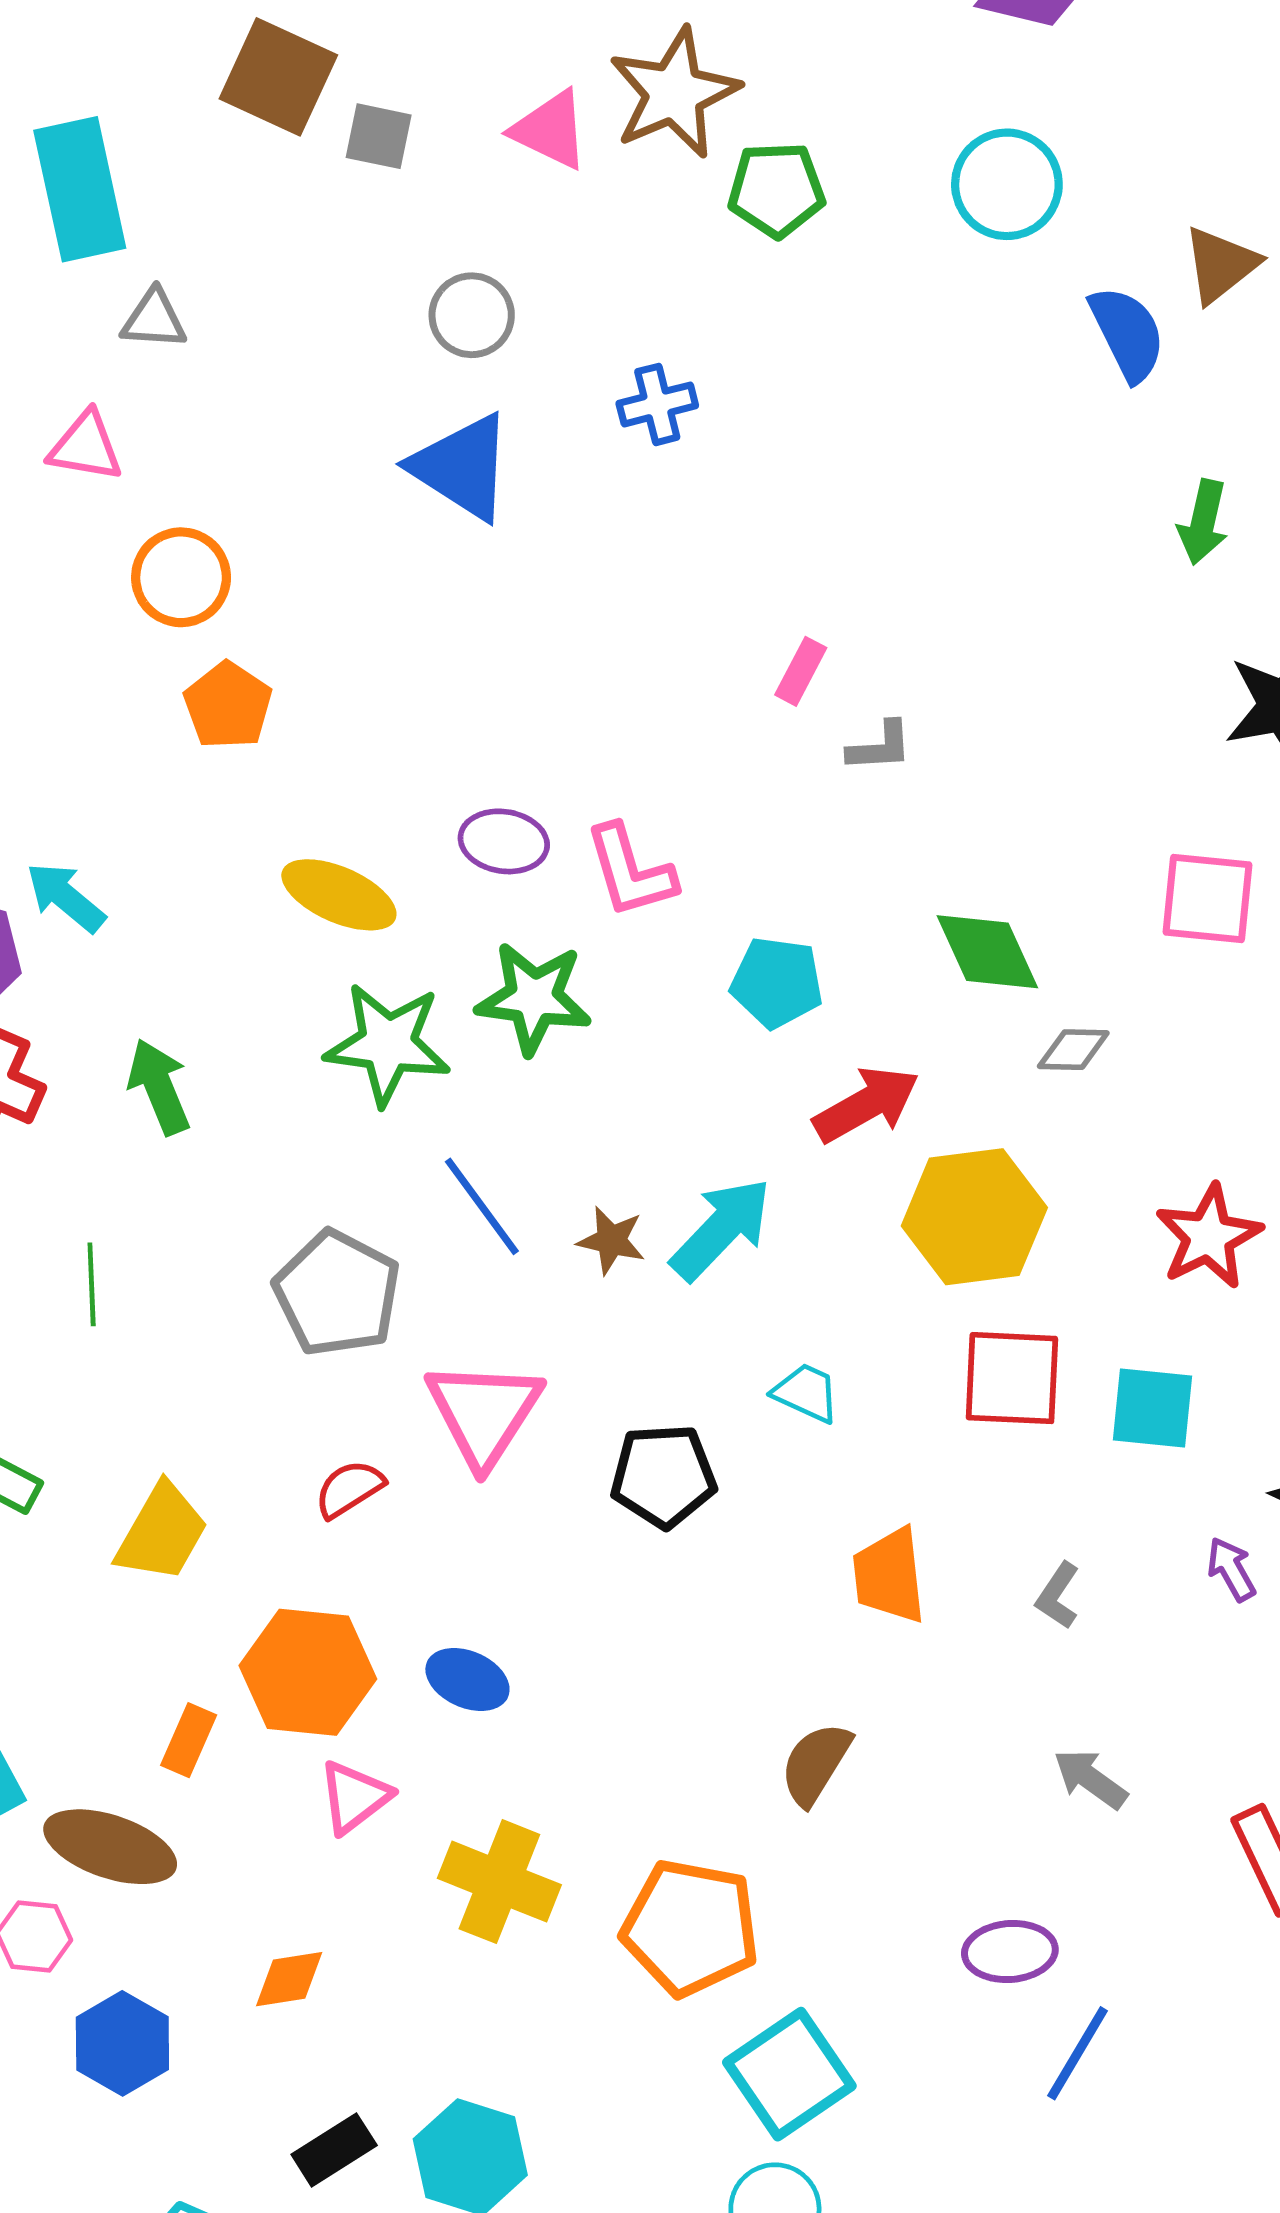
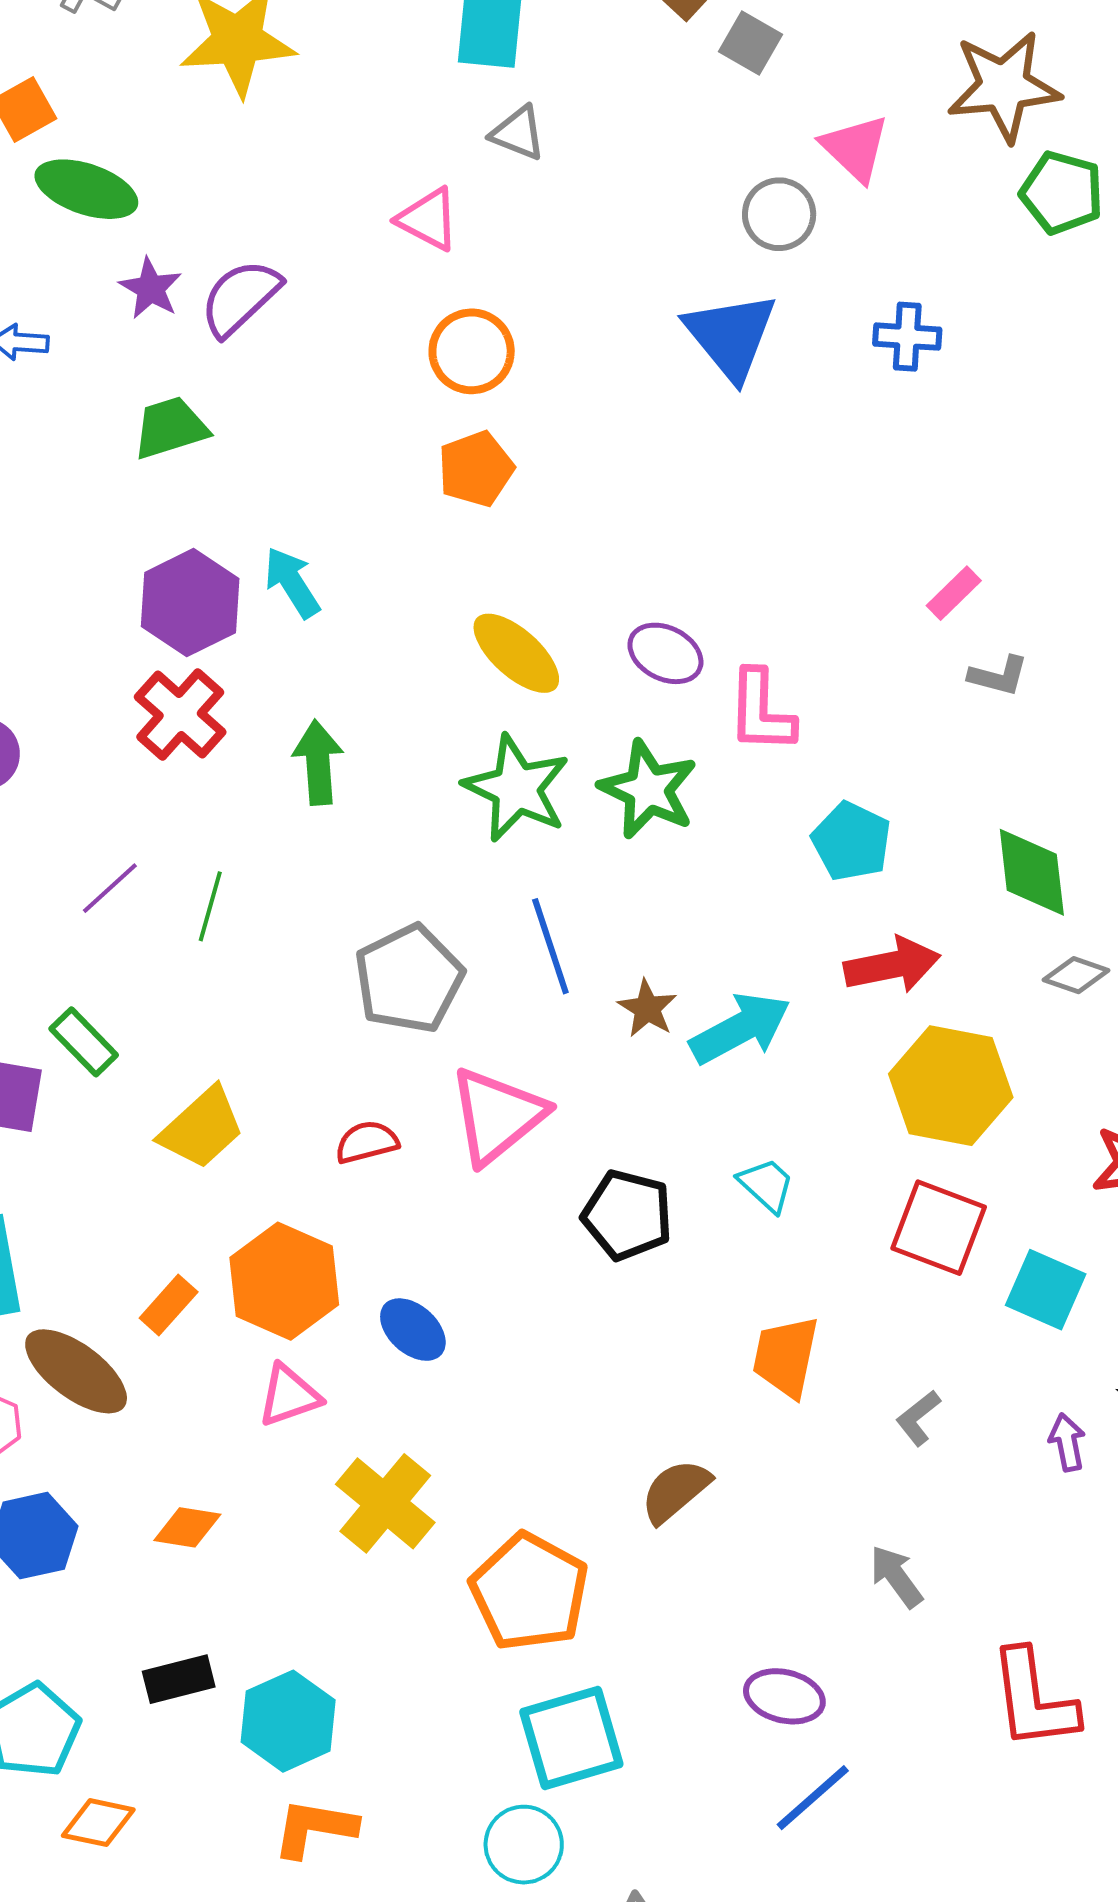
pink triangle: (550, 130) -> (855, 148), moved

